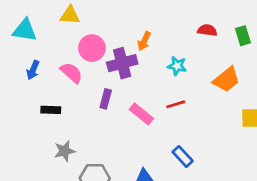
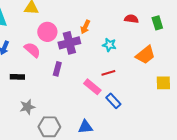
pink rectangle: (141, 114) -> (92, 87), moved
blue rectangle: (183, 156) -> (113, 101), moved

